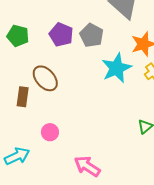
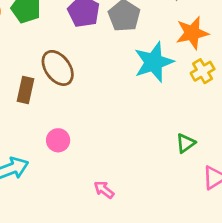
pink arrow: (87, 166) -> (104, 190), size x0.6

